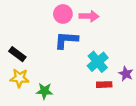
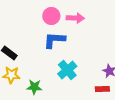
cyan cross: (98, 62) -> (67, 70), moved
red rectangle: (104, 85) -> (102, 89), moved

